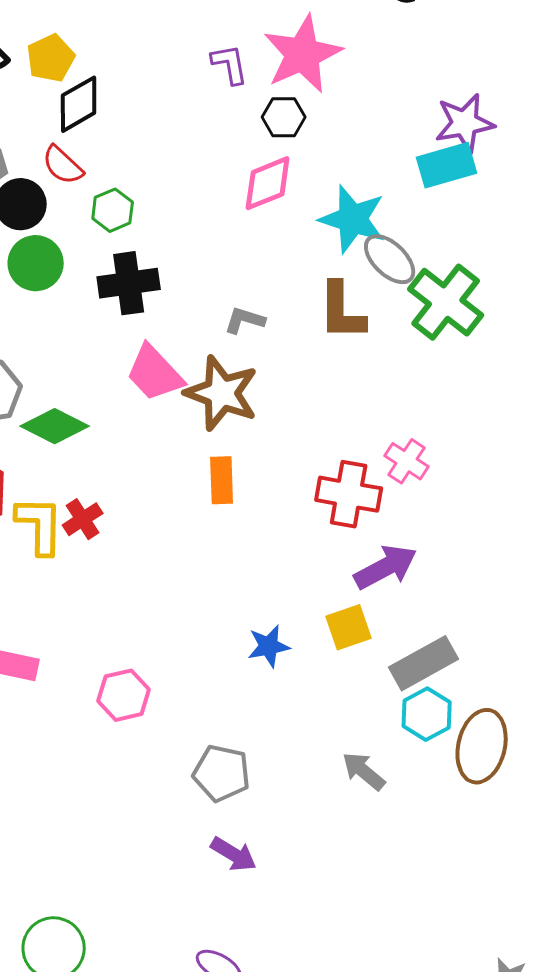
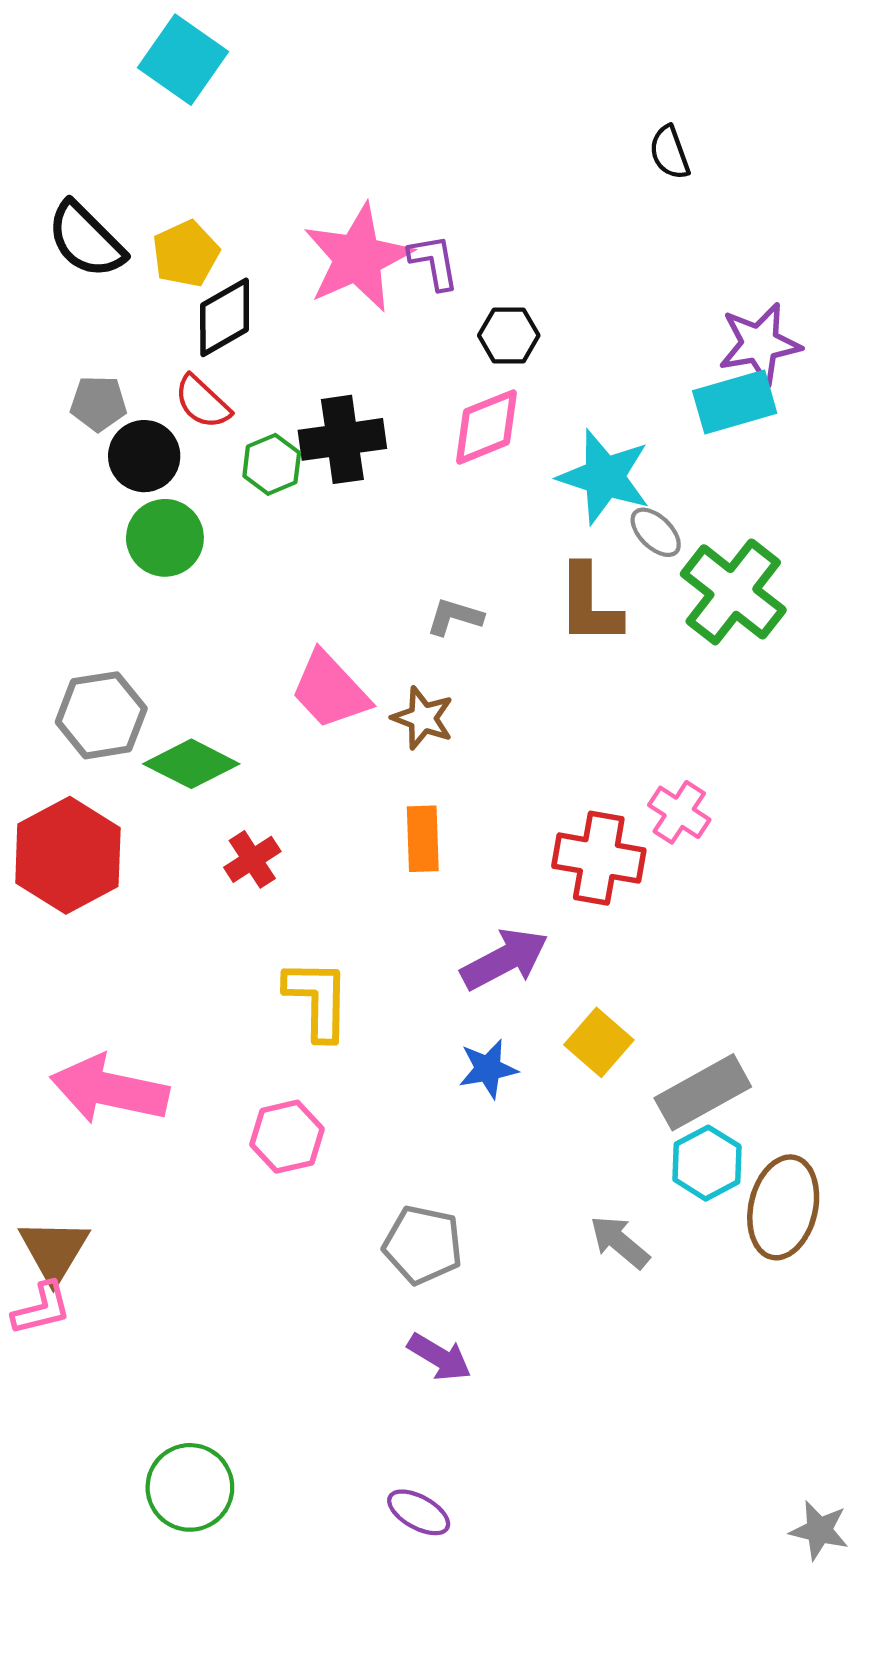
pink star: (303, 54) -> (358, 258), moved
gray ellipse: (390, 259) -> (656, 532), size x0.7
black cross: (129, 283) -> (342, 439), moved
brown star: (222, 393) -> (423, 718), size x0.6
red cross: (83, 519) -> (252, 859), moved
yellow L-shape: (40, 525) -> (317, 999), moved
purple arrow: (386, 567) -> (505, 959), moved
yellow square: (349, 627) -> (599, 1042), turned -30

